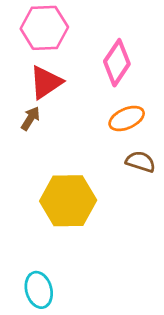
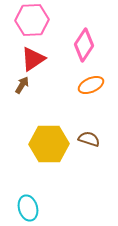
brown semicircle: (141, 162) -> (89, 139), moved

